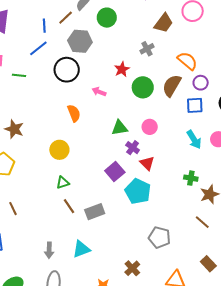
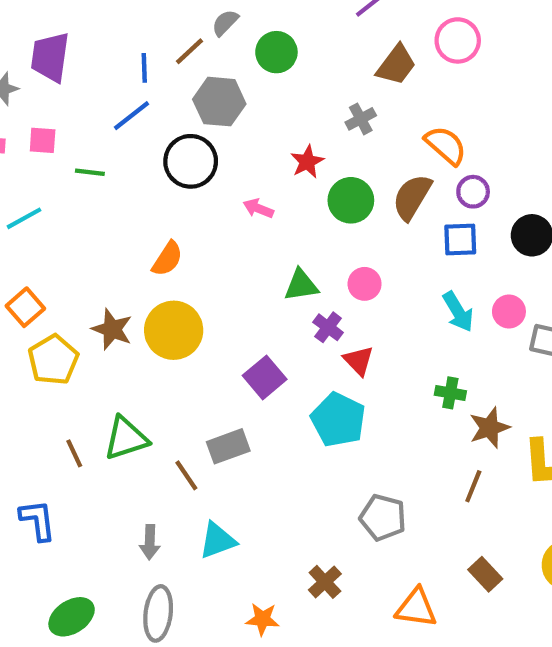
orange semicircle: (74, 113) -> (167, 259), moved, turned 54
brown star: (14, 129) -> (112, 329), moved
yellow circle: (59, 150) -> (174, 330), size x1.4
purple square: (115, 171) -> (265, 377), moved
green triangle: (63, 183) -> (126, 438), moved, size x1.6
brown line: (69, 206) -> (186, 475), moved
gray rectangle: (95, 212) -> (228, 446), moved
brown line: (202, 222) -> (473, 486), turned 70

